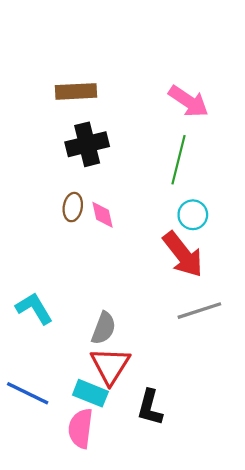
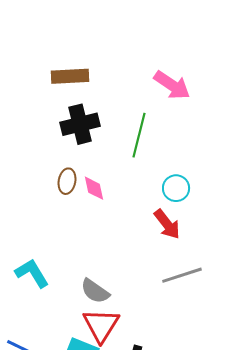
green line: (179, 160) -> (139, 135), moved
red arrow: (183, 254) -> (167, 224), size x0.7
gray semicircle: (104, 328) -> (95, 291), turned 104

